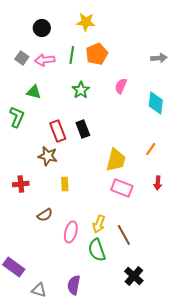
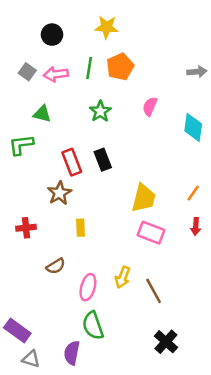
green L-shape: (17, 117) -> (21, 145), turned -120
orange line: (151, 149) -> (193, 193), moved
brown star: (48, 156) -> (59, 193), turned 30
green semicircle: (97, 250) -> (93, 326), moved
purple semicircle: (74, 285) -> (72, 353), moved
gray triangle: (39, 290) -> (31, 359), moved

